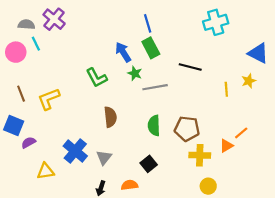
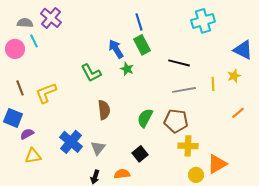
gray line: (155, 87) -> (184, 90), moved
green semicircle: (154, 125) -> (145, 118), turned 30
orange line: (241, 133) -> (238, 113), moved
orange triangle: (226, 146) -> (217, 164), moved, size x1.5
yellow triangle: (46, 171) -> (33, 156), moved

